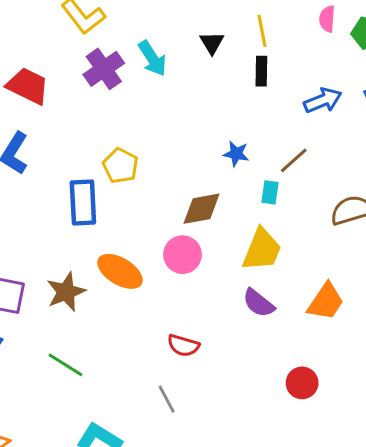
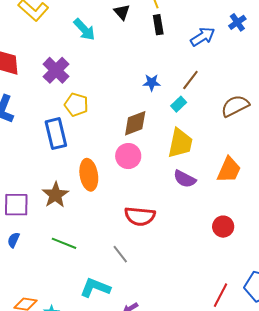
purple cross: (104, 69) -> (56, 70), moved
cyan rectangle: (270, 192) -> (179, 104), turned 49
orange ellipse: (120, 271) -> (89, 175), turned 60
red semicircle: (183, 346) -> (140, 216), size x1.4
gray line: (167, 399) -> (120, 254), moved

